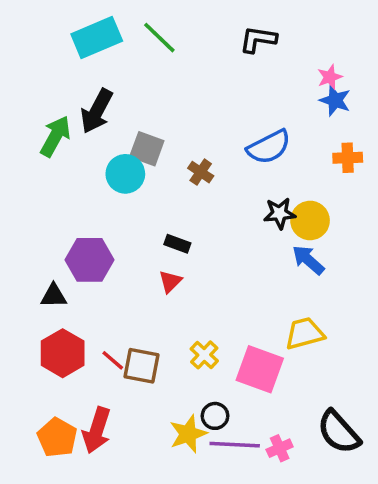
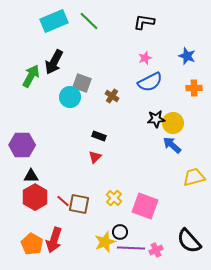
pink star: (330, 77) -> (145, 58), moved
purple hexagon: (89, 260) -> (22, 145), moved
black triangle: (54, 296) -> (31, 176), moved
yellow trapezoid: (305, 333) -> (194, 177), moved

